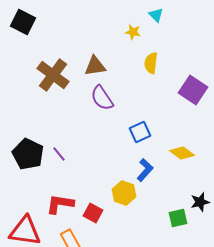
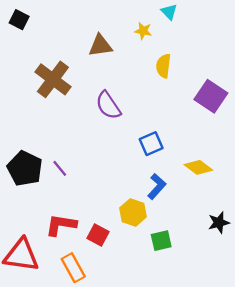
black square: (23, 22) -> (19, 20), size x0.7
brown triangle: (95, 66) -> (100, 46), moved
green square: (178, 218) -> (161, 241), moved

